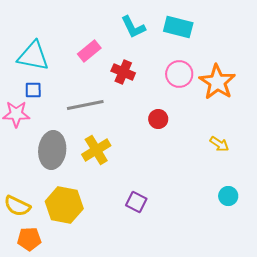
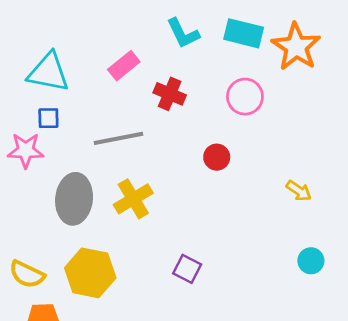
orange star: (217, 82) -> (296, 47), moved

